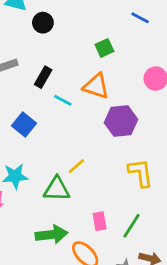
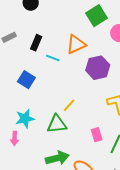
green square: (104, 48) -> (96, 16), moved, size x1.5
orange triangle: (96, 86) -> (76, 44), turned -35
pink rectangle: (100, 221) -> (97, 135), moved

